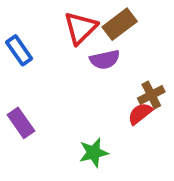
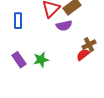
blue rectangle: (19, 50) -> (18, 21), turned 35
green star: (94, 153) -> (41, 60), moved

